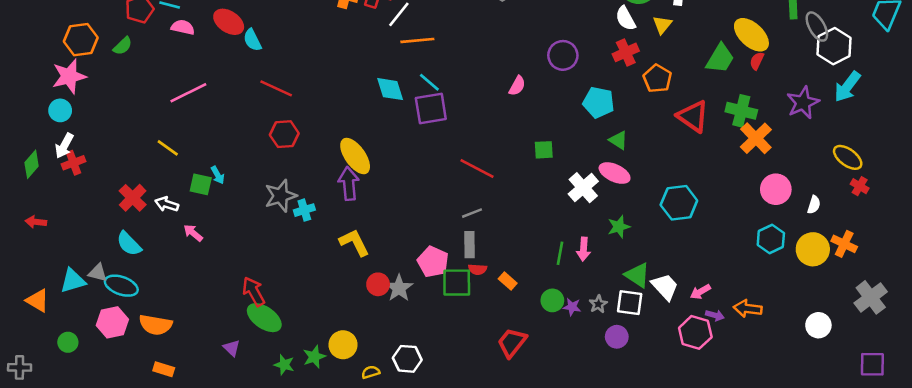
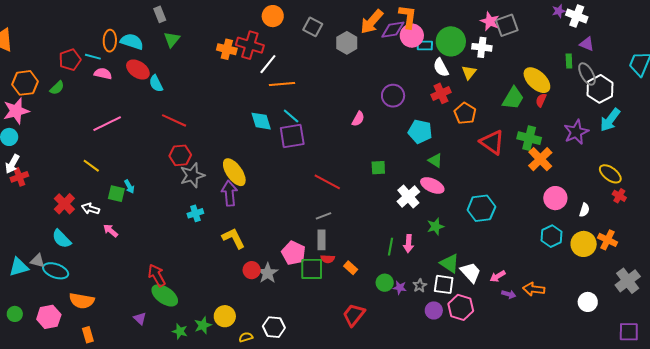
gray star: (281, 196) -> (192, 175), moved
pink hexagon: (112, 322) -> (49, 317), moved
pink hexagon: (695, 332) -> (461, 307), moved
orange rectangle: (164, 369) -> (88, 335), turned 56

